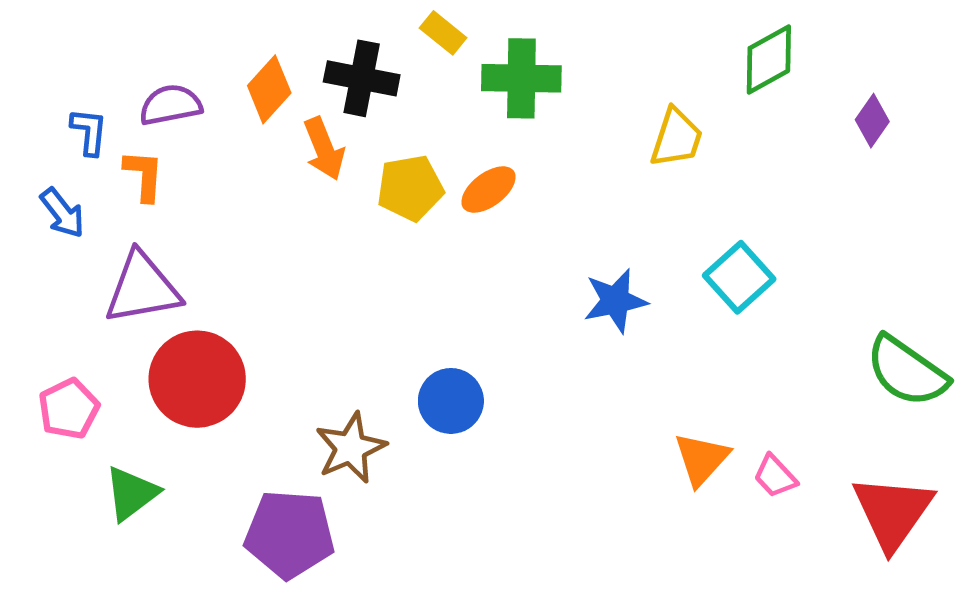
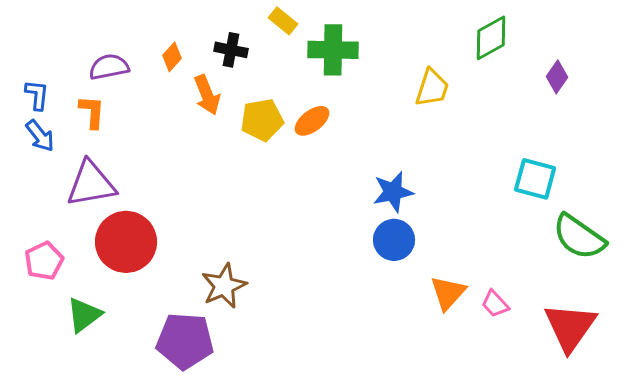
black cross: (362, 78) -> (231, 50), size x0.7
orange diamond: (269, 89) -> (172, 57), size x0.7
blue L-shape: (89, 132) -> (37, 95), moved
cyan square: (739, 277) -> (535, 179), moved, turned -33
blue circle: (451, 401) -> (394, 240), moved

